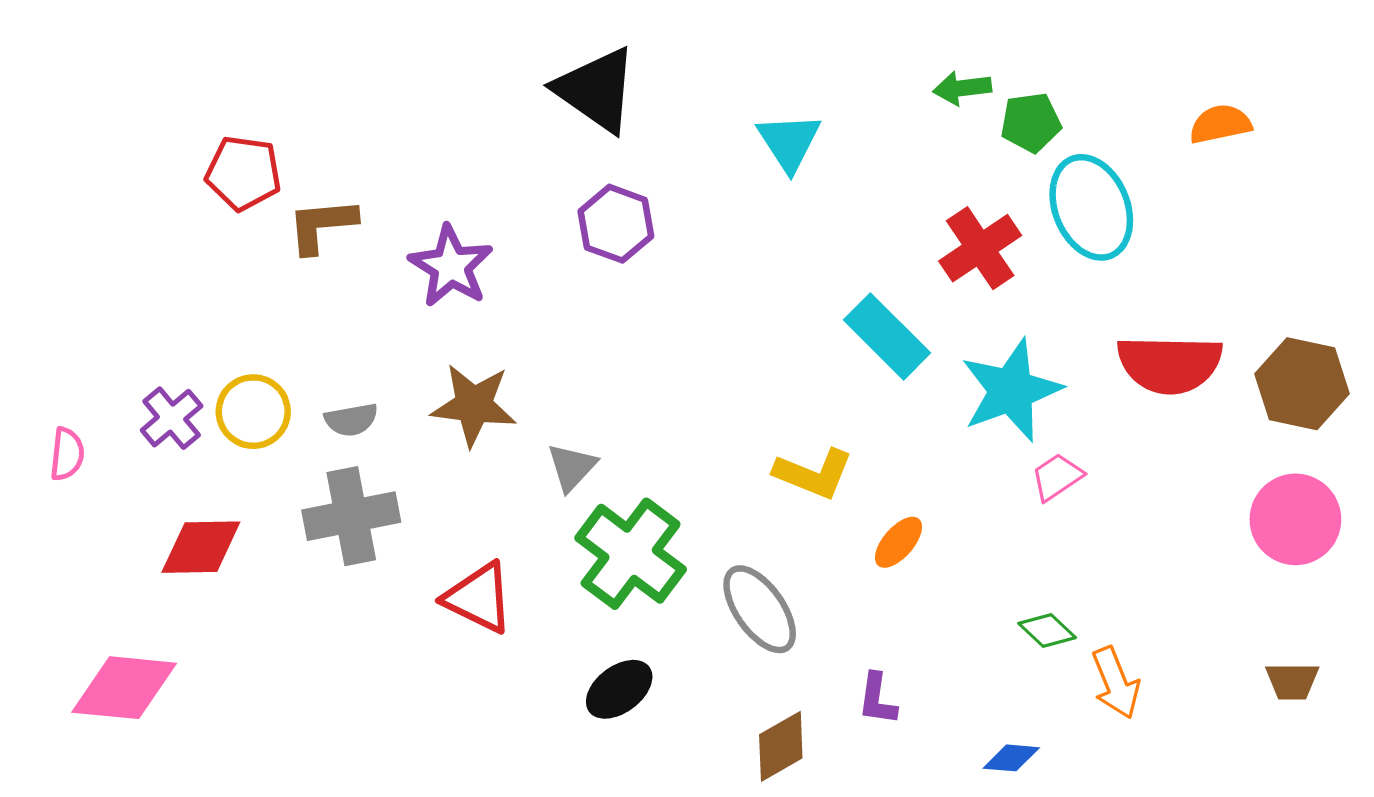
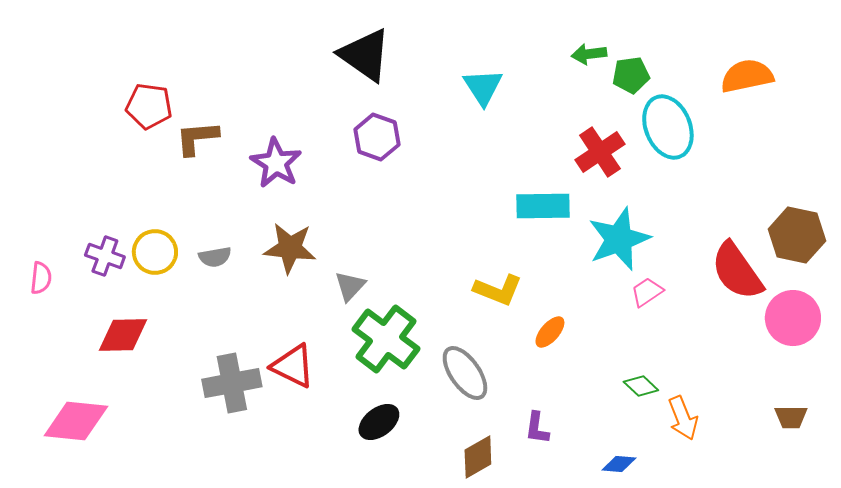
orange semicircle: (1220, 124) -> (747, 76), size x1.4
cyan rectangle: (887, 336) -> (543, 206), turned -46
red semicircle: (1170, 364) -> (737, 271), moved, turned 54
purple cross: (172, 418) -> (105, 256), turned -30
gray cross: (351, 516) -> (232, 383), moved

